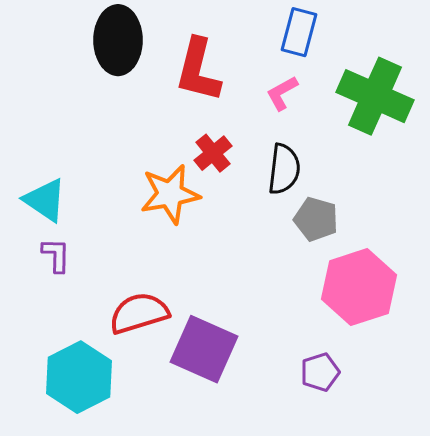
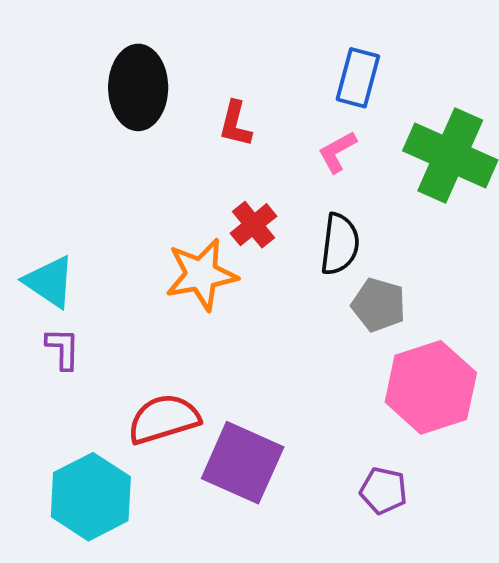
red L-shape: (198, 70) -> (235, 124), size x0.6
purple pentagon: (320, 372) -> (383, 491), turned 30

